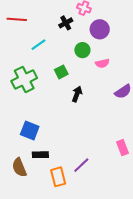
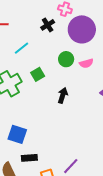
purple circle: (100, 29) -> (82, 29), size x1.4
green circle: (82, 50) -> (66, 59), moved
green square: (61, 72) -> (38, 74), moved

